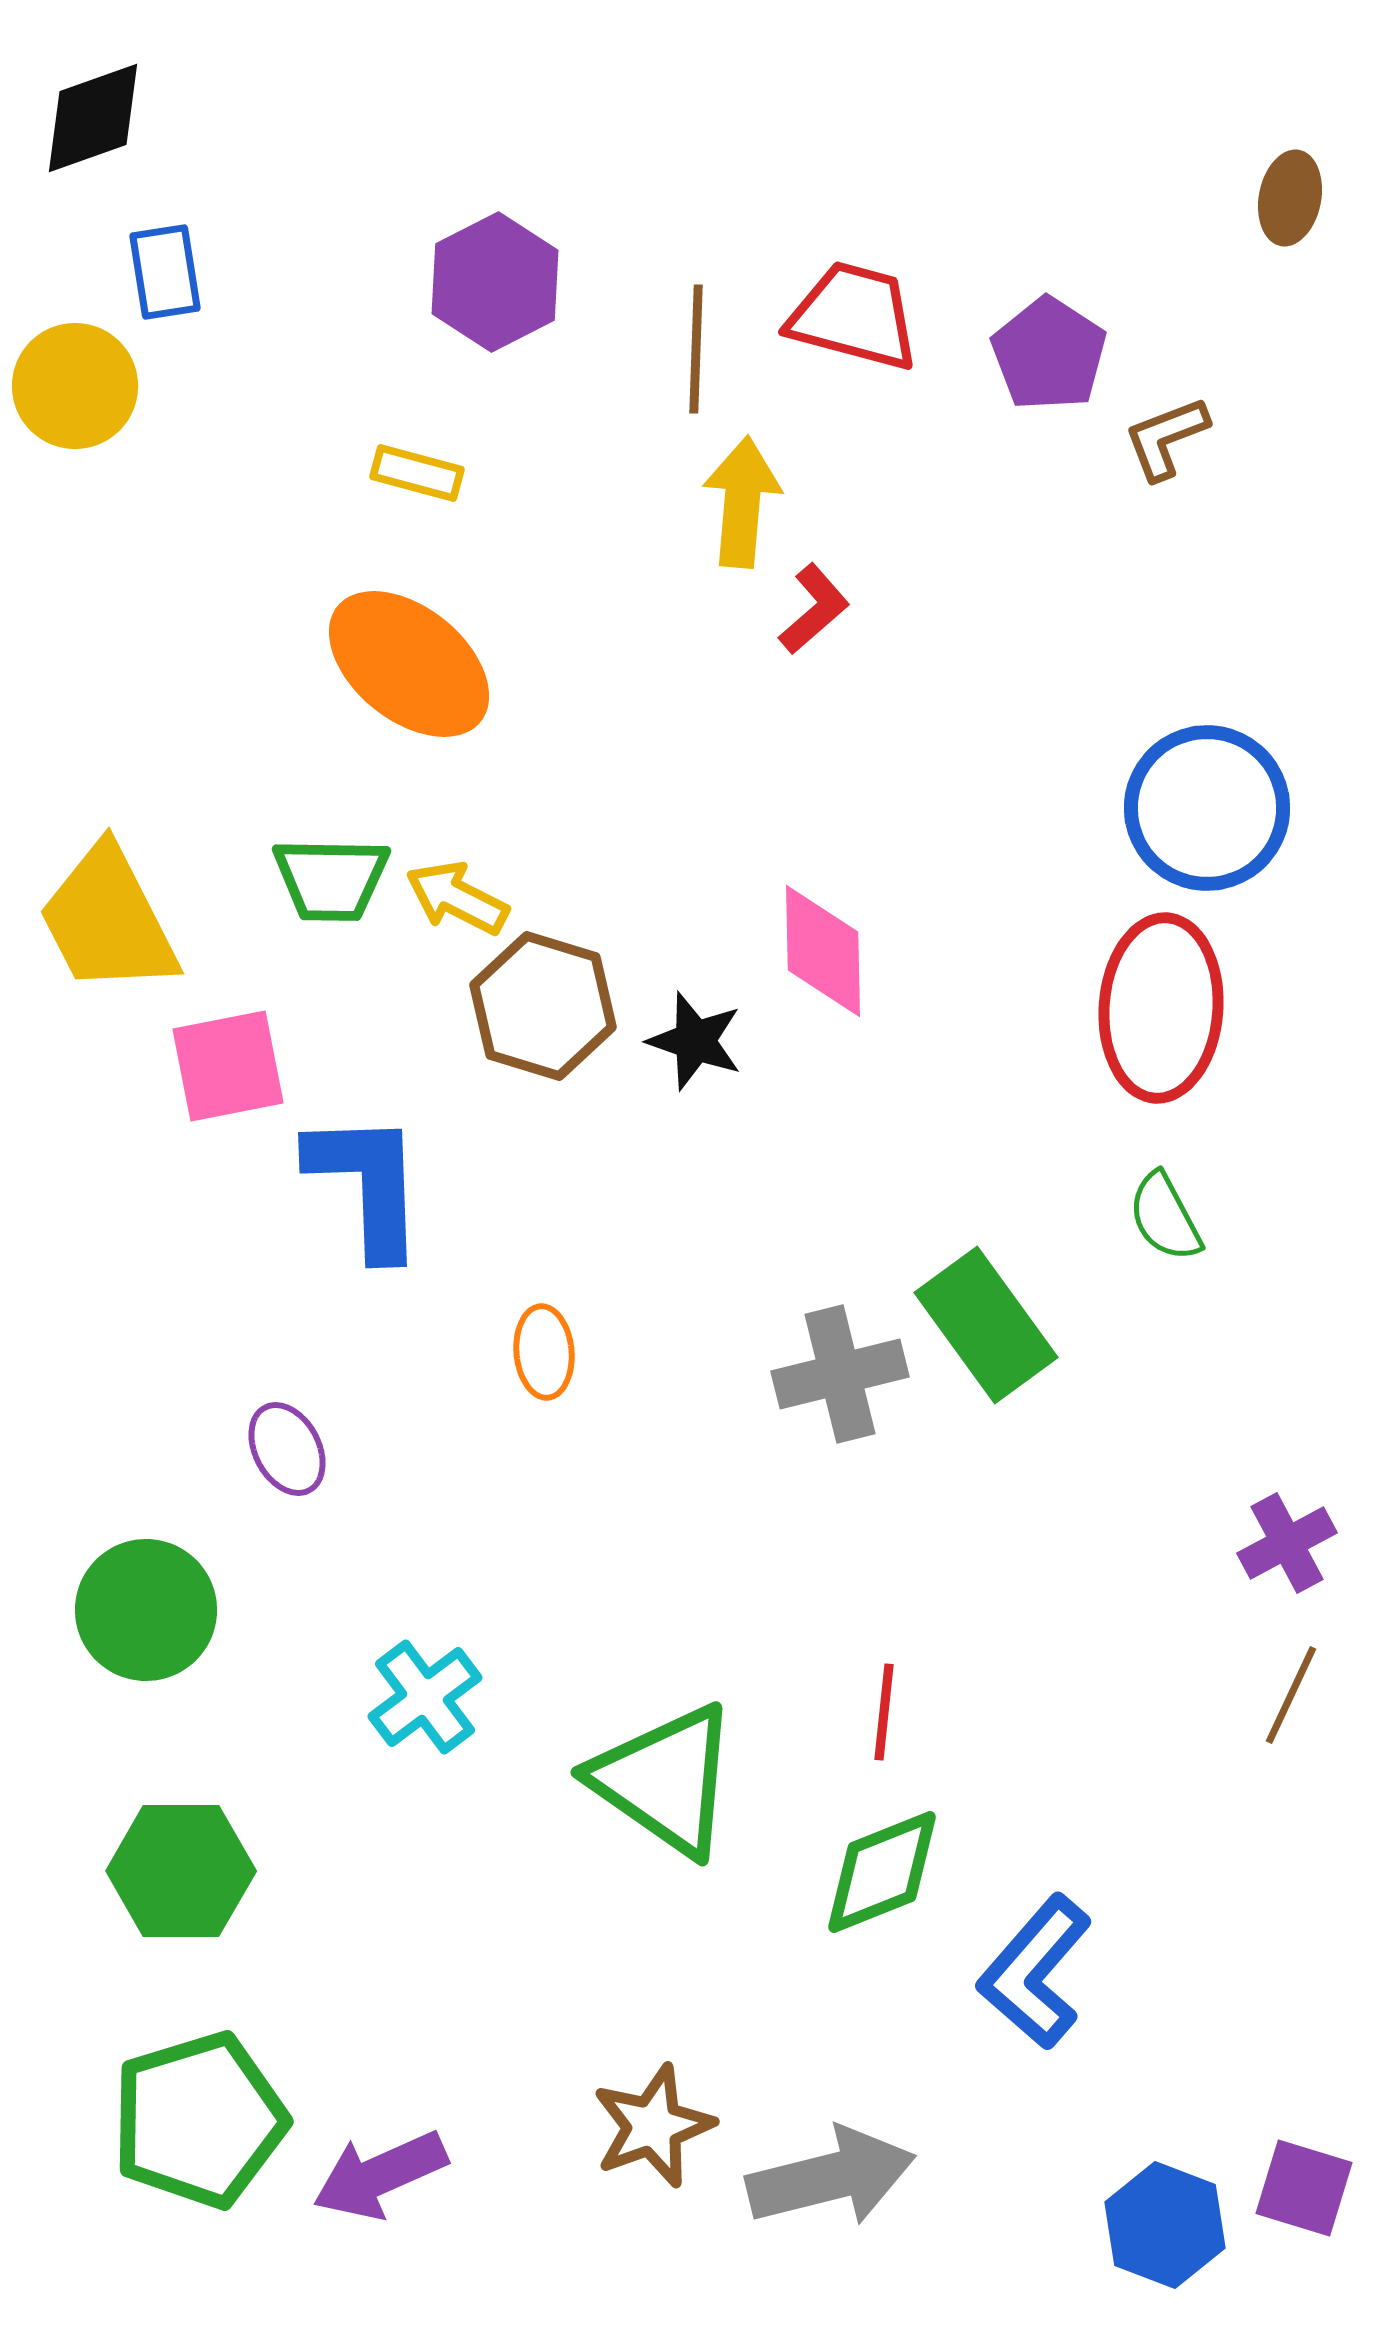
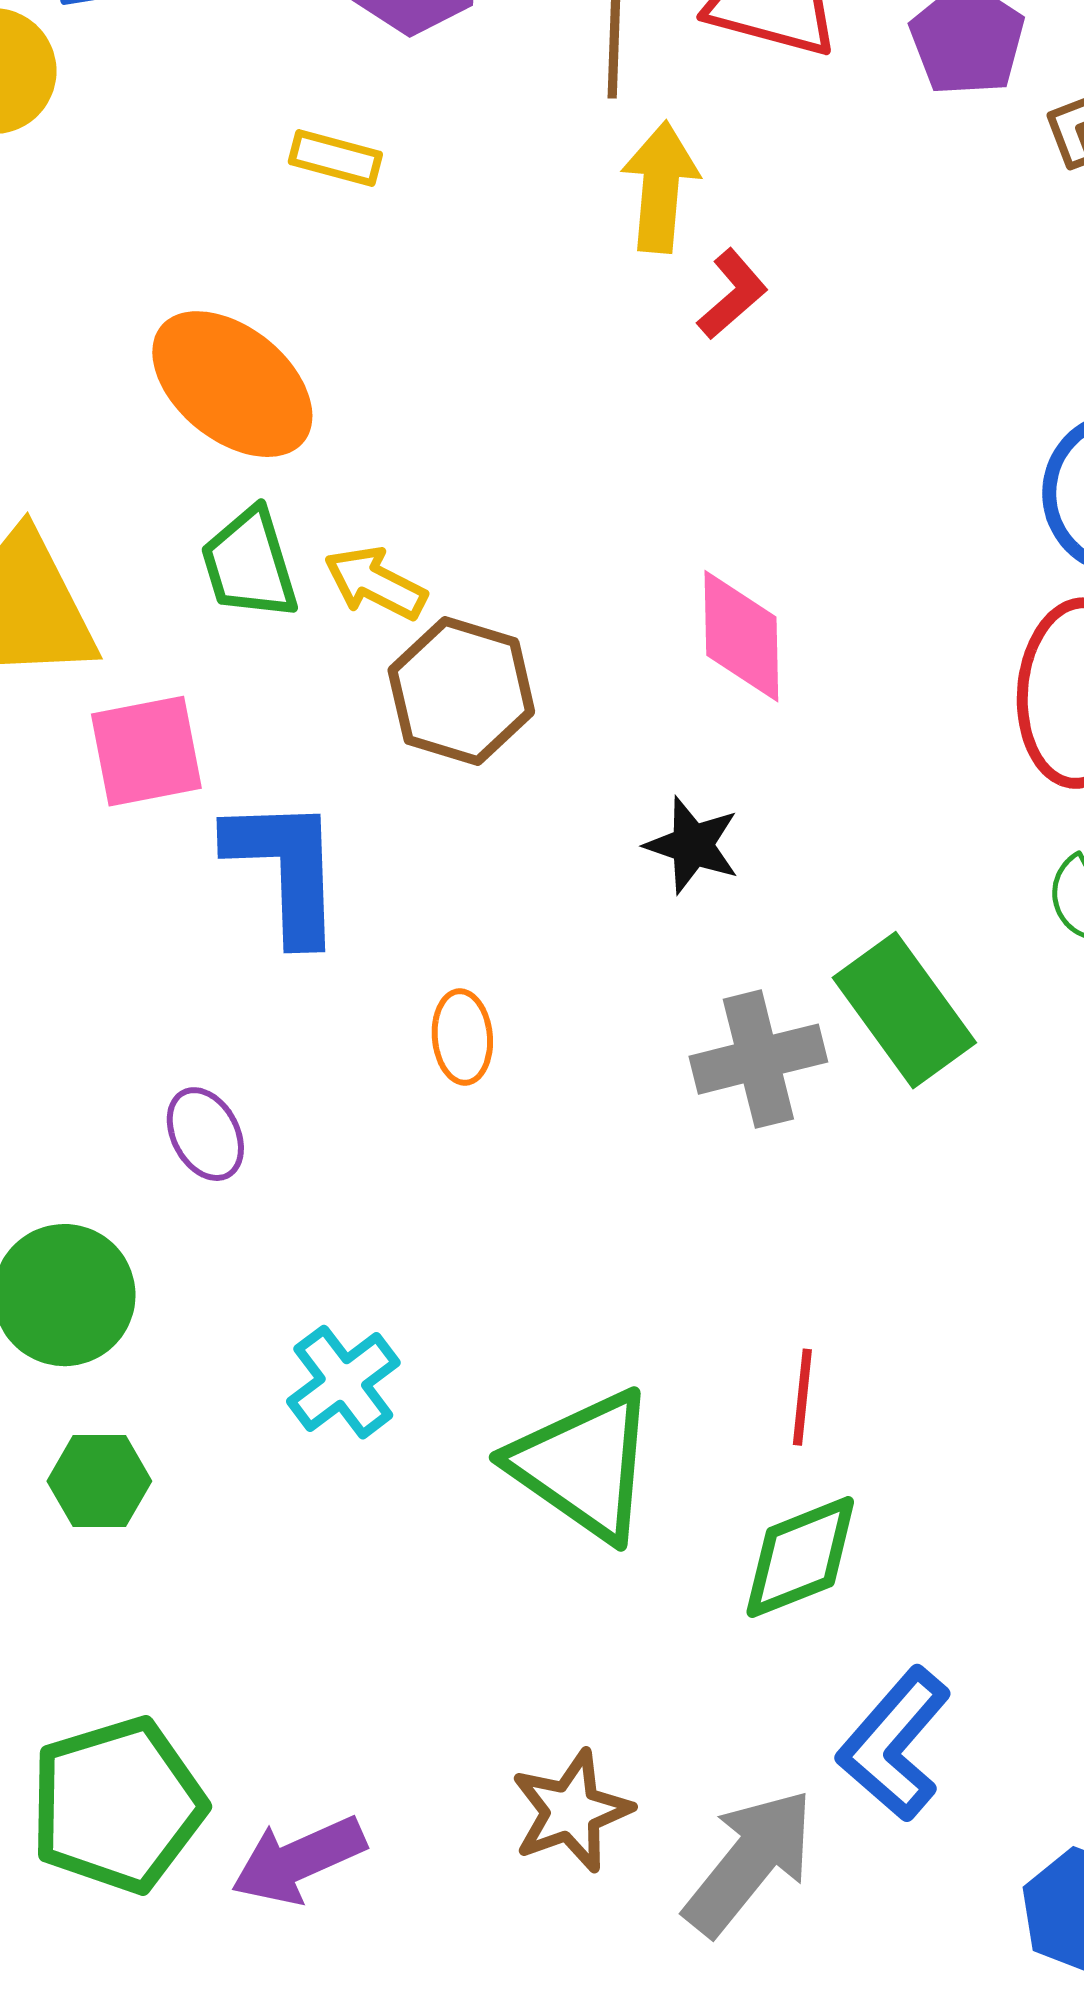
orange ellipse: (409, 664) -> (232, 384), moved
green trapezoid: (331, 879) -> (249, 564), turned 72
black star: (695, 1041) -> (692, 845), moved
green hexagon: (181, 1871) -> (99, 1481), moved, size x0.7
blue L-shape: (1035, 1972) -> (894, 1744), moved
gray arrow: (831, 2177) -> (749, 1862), turned -37

